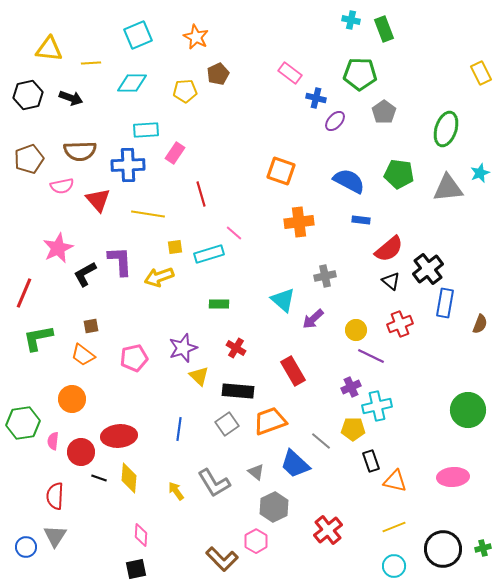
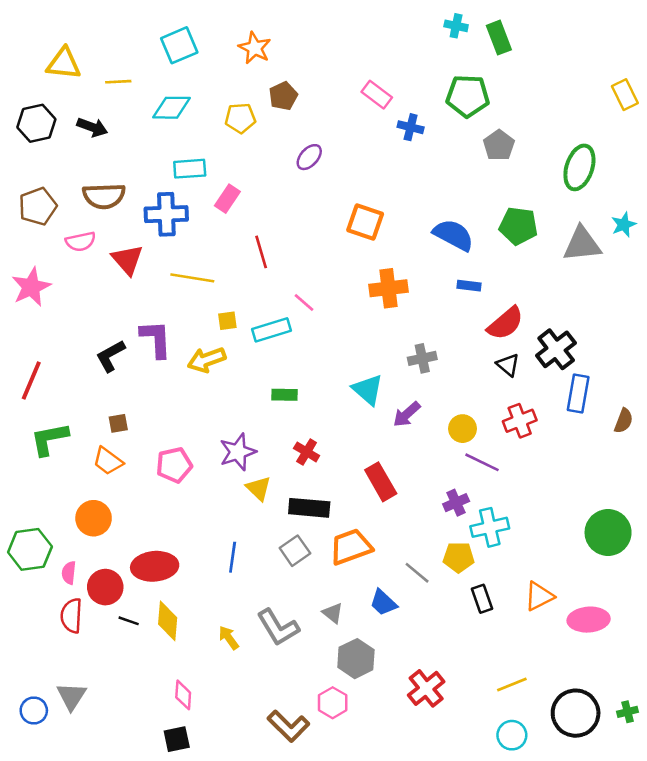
purple ellipse: (335, 121) -> (309, 157), moved
pink star: (58, 248) -> (31, 287), moved
blue trapezoid: (295, 464) -> (383, 603), size x0.7
orange triangle: (395, 481) -> (539, 596), moved, turned -40
red semicircle: (55, 496) -> (71, 616), moved

